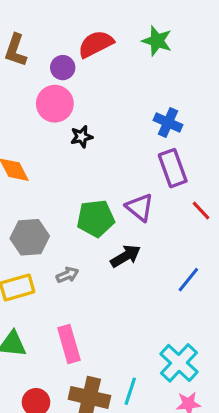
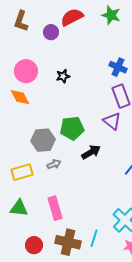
pink circle: (55, 104) -> (26, 71), moved
purple triangle: (140, 207) -> (112, 121), moved
gray hexagon: (30, 237) -> (43, 140), moved

